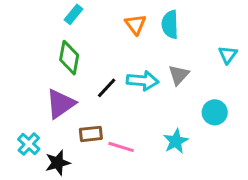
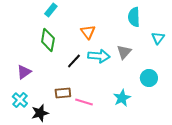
orange triangle: (135, 24) -> (88, 32), moved
cyan semicircle: (170, 24) -> (134, 17), moved
purple triangle: (61, 104) -> (24, 72), moved, size x0.7

